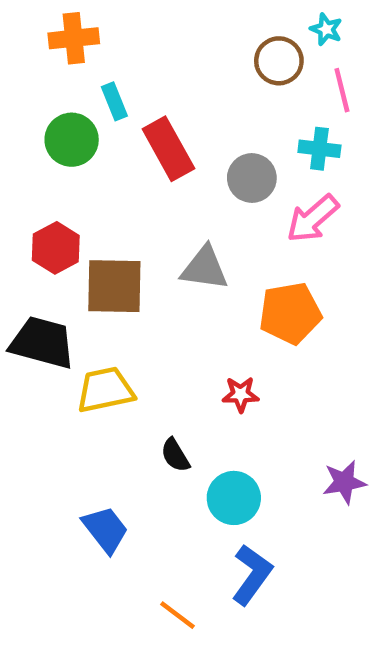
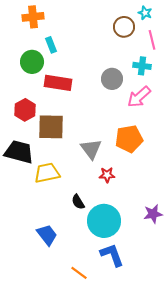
red rectangle: (168, 149) -> (58, 83), moved, turned -52
gray triangle: (205, 268) -> (91, 149), moved, turned 45
cyan circle: (234, 498) -> (104, 221), size x1.4
blue L-shape: (252, 575) -> (112, 255), turned -56

